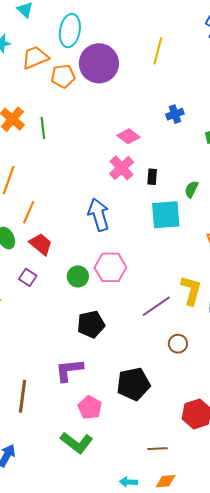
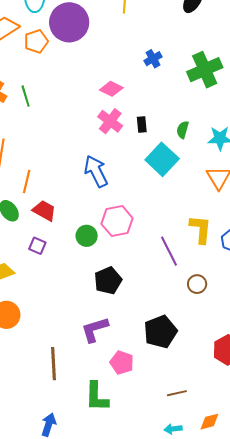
cyan square: (166, 215) -> (162, 159), turned -32
purple line: (156, 306) -> (169, 251), turned -72
green L-shape: (77, 443) -> (97, 397), moved, turned 64
brown line: (158, 449) -> (177, 393), moved

